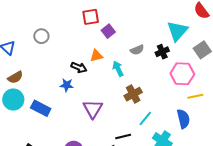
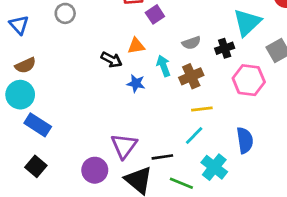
blue star: (67, 85) -> (136, 83), moved
brown cross: (133, 94) -> (191, 76), moved
yellow line: (195, 96) -> (202, 109), moved
blue rectangle: (41, 108) -> (38, 125), moved
purple triangle: (93, 109) -> (124, 146), moved

